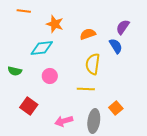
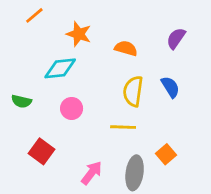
orange line: (24, 11) -> (34, 15), turned -48
orange semicircle: (88, 34) -> (126, 48), turned 35
blue semicircle: (116, 46) -> (170, 87), moved
pink arrow: (64, 121) -> (92, 173), turned 144

